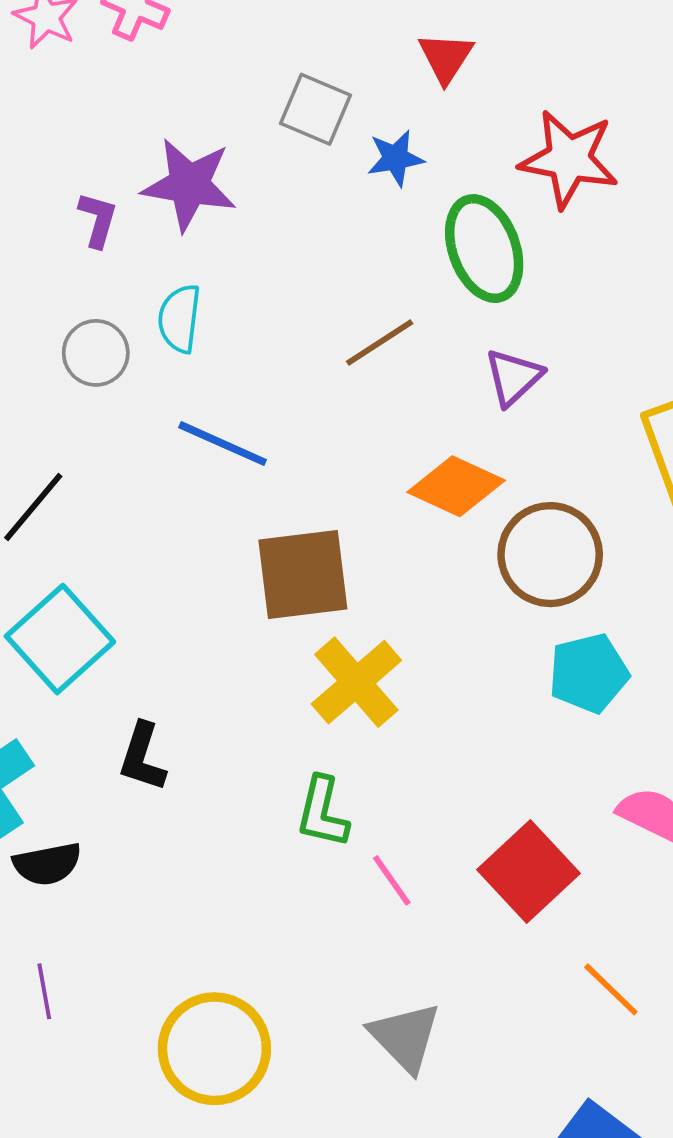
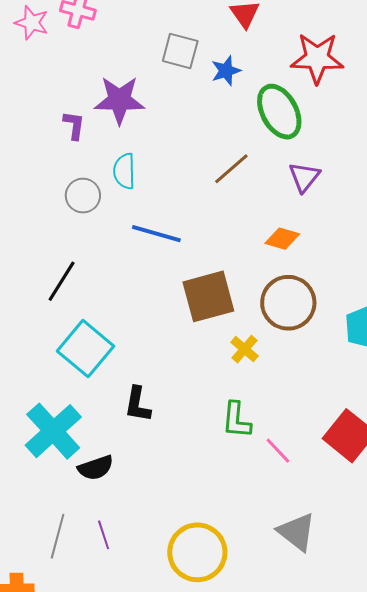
orange diamond: (456, 486) -> (282, 239), size x0.7
brown circle: (550, 555) -> (288, 303), moved
yellow cross: (356, 682) -> (245, 349), size x0.6

